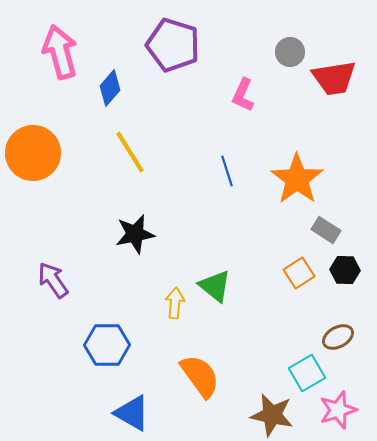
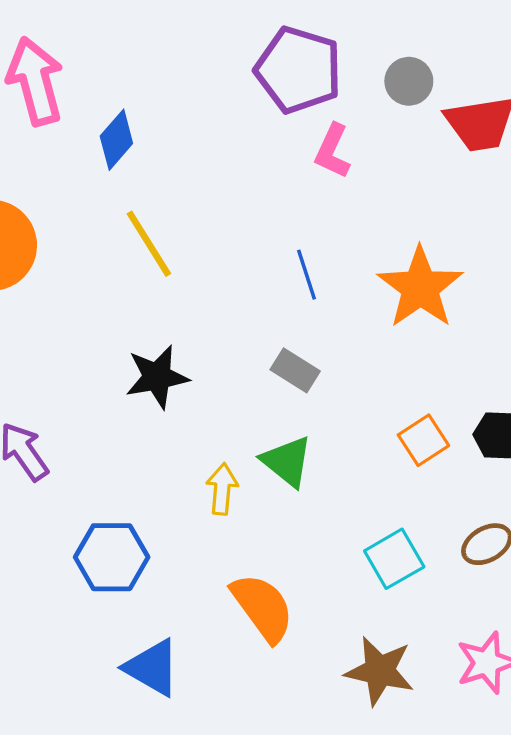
purple pentagon: (173, 45) -> (298, 70), moved
gray rectangle: (326, 230) -> (295, 370), moved
cyan square: (307, 373) -> (394, 559), moved

